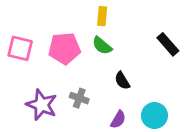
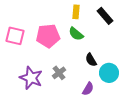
black rectangle: (168, 44) -> (105, 16), moved
gray cross: (79, 98) -> (59, 73), turned 32
cyan circle: (154, 116) -> (109, 73), moved

